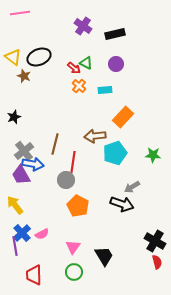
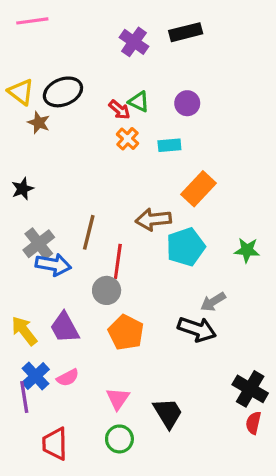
black rectangle: (115, 34) -> (186, 32), moved
purple trapezoid: (21, 175) -> (65, 328), moved
red semicircle: (157, 262) -> (253, 423), turned -152

